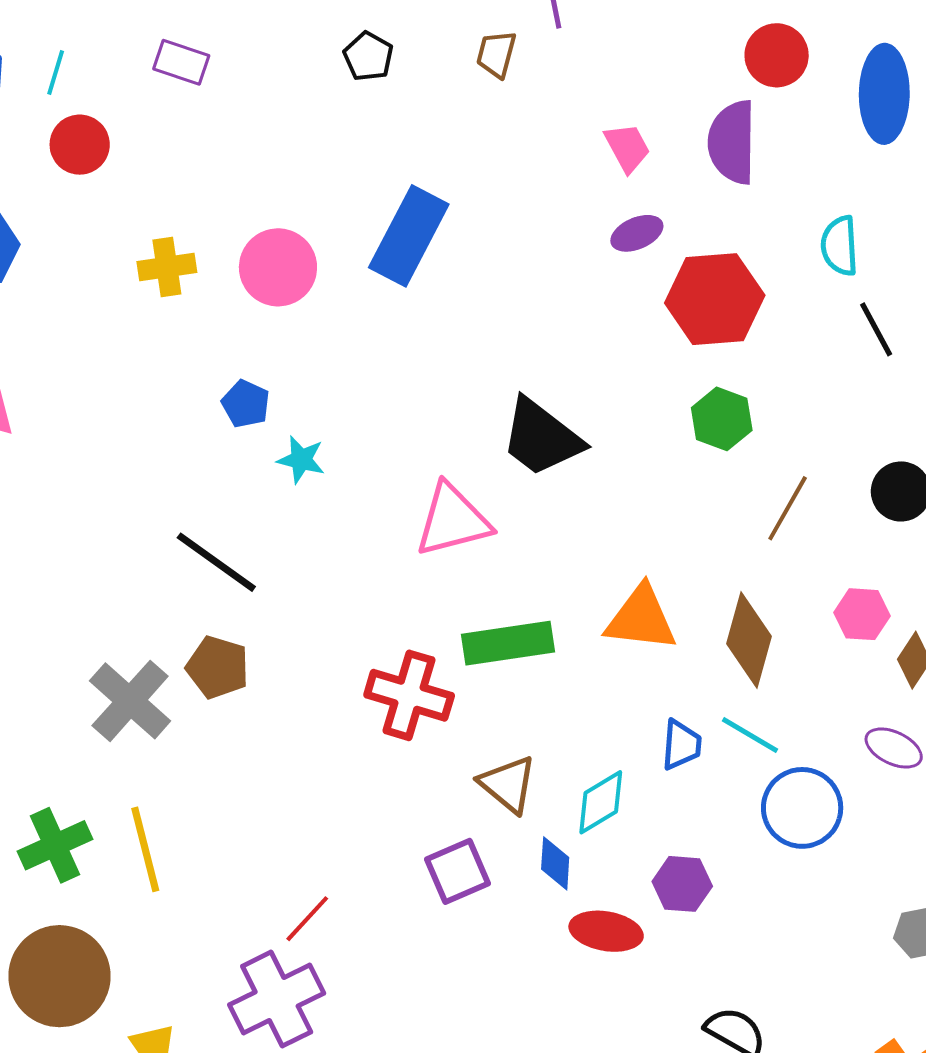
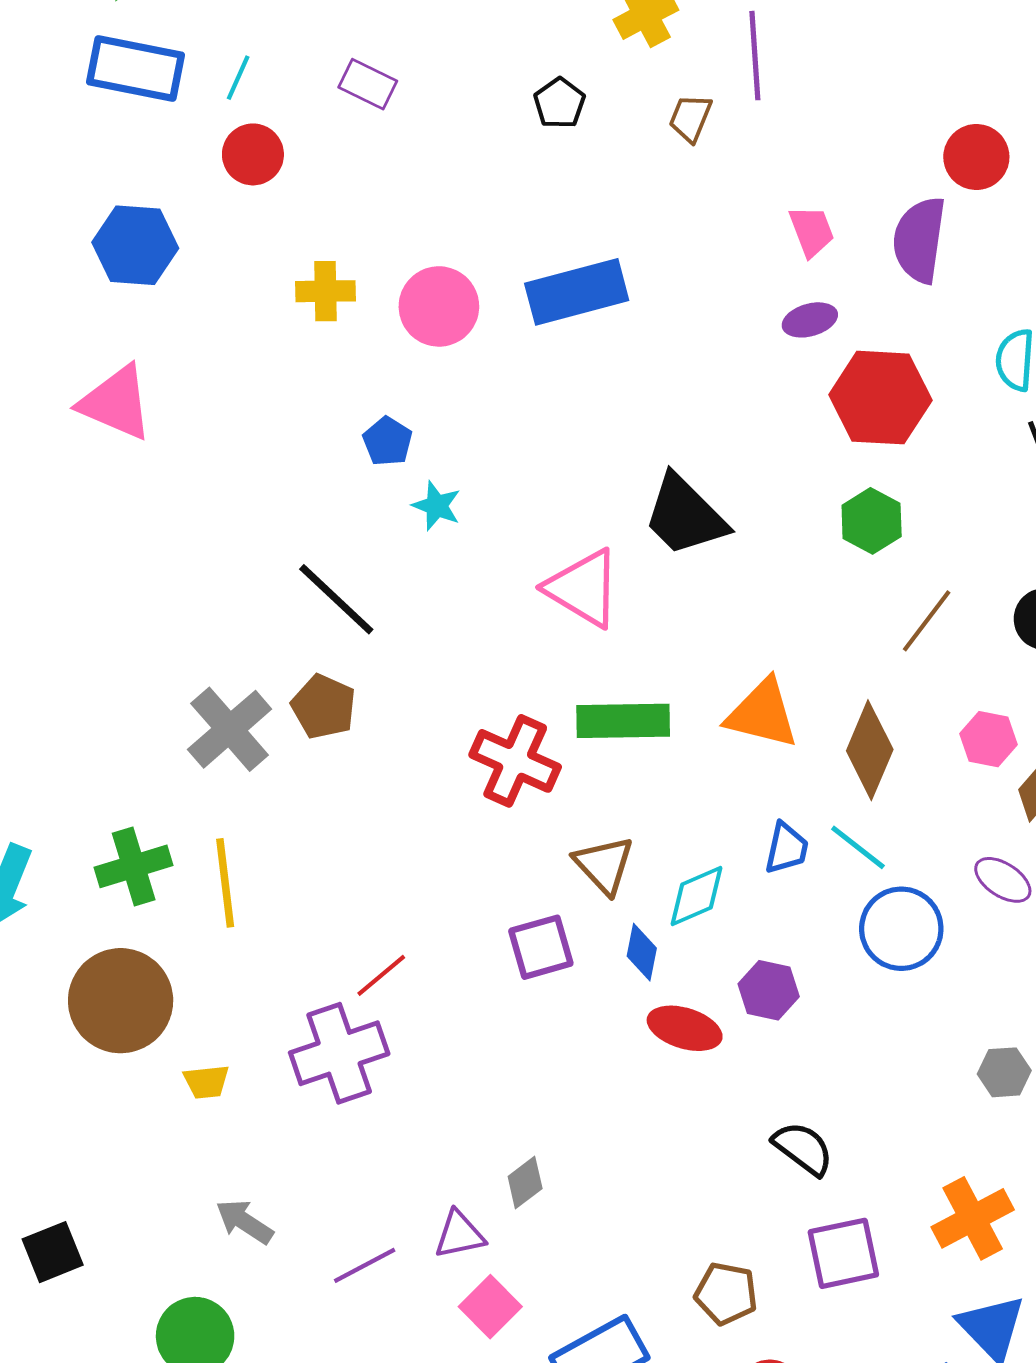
blue rectangle: (409, 236) -> (577, 292), turned 40
pink triangle: (453, 520) -> (583, 588), turned 38

